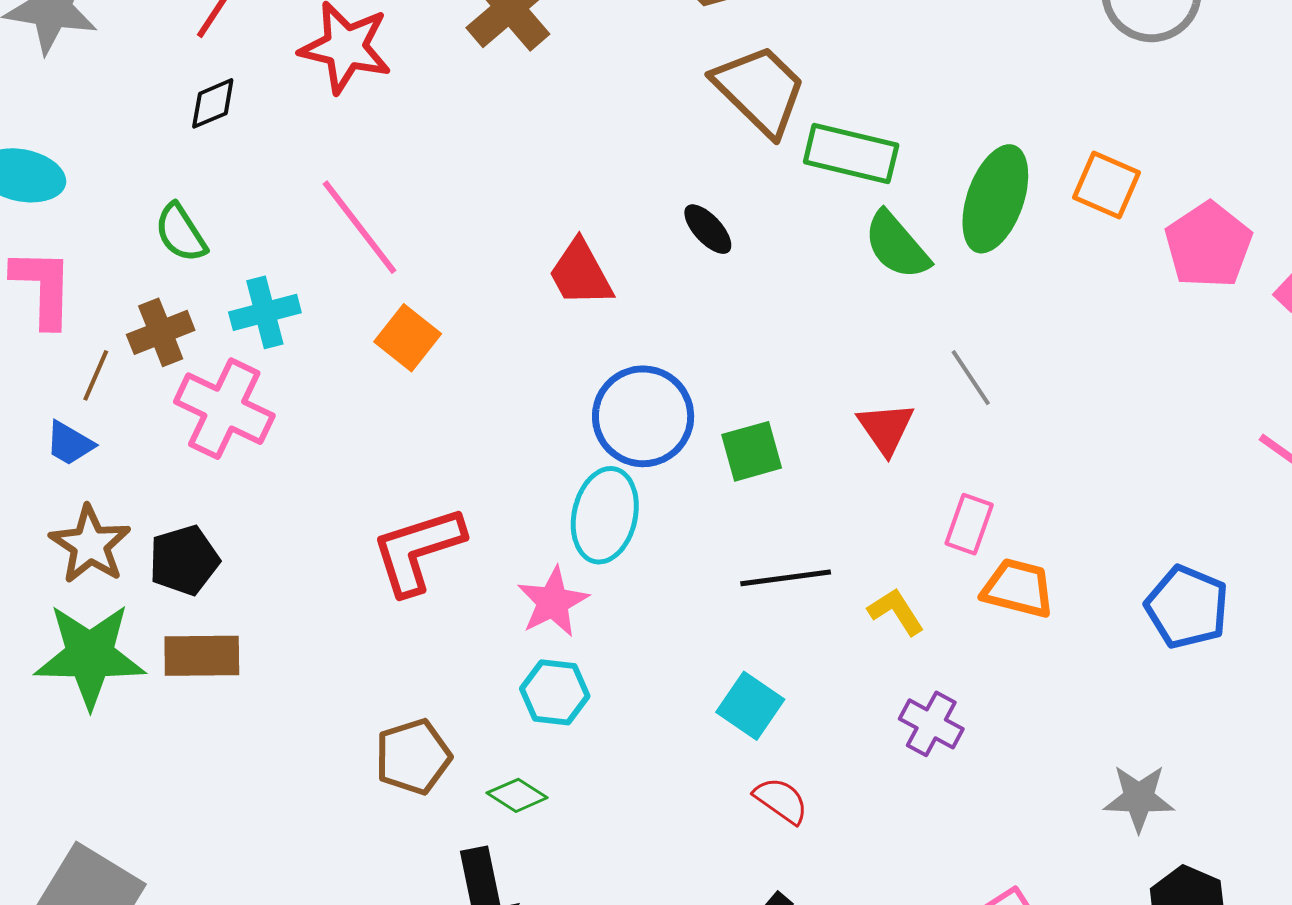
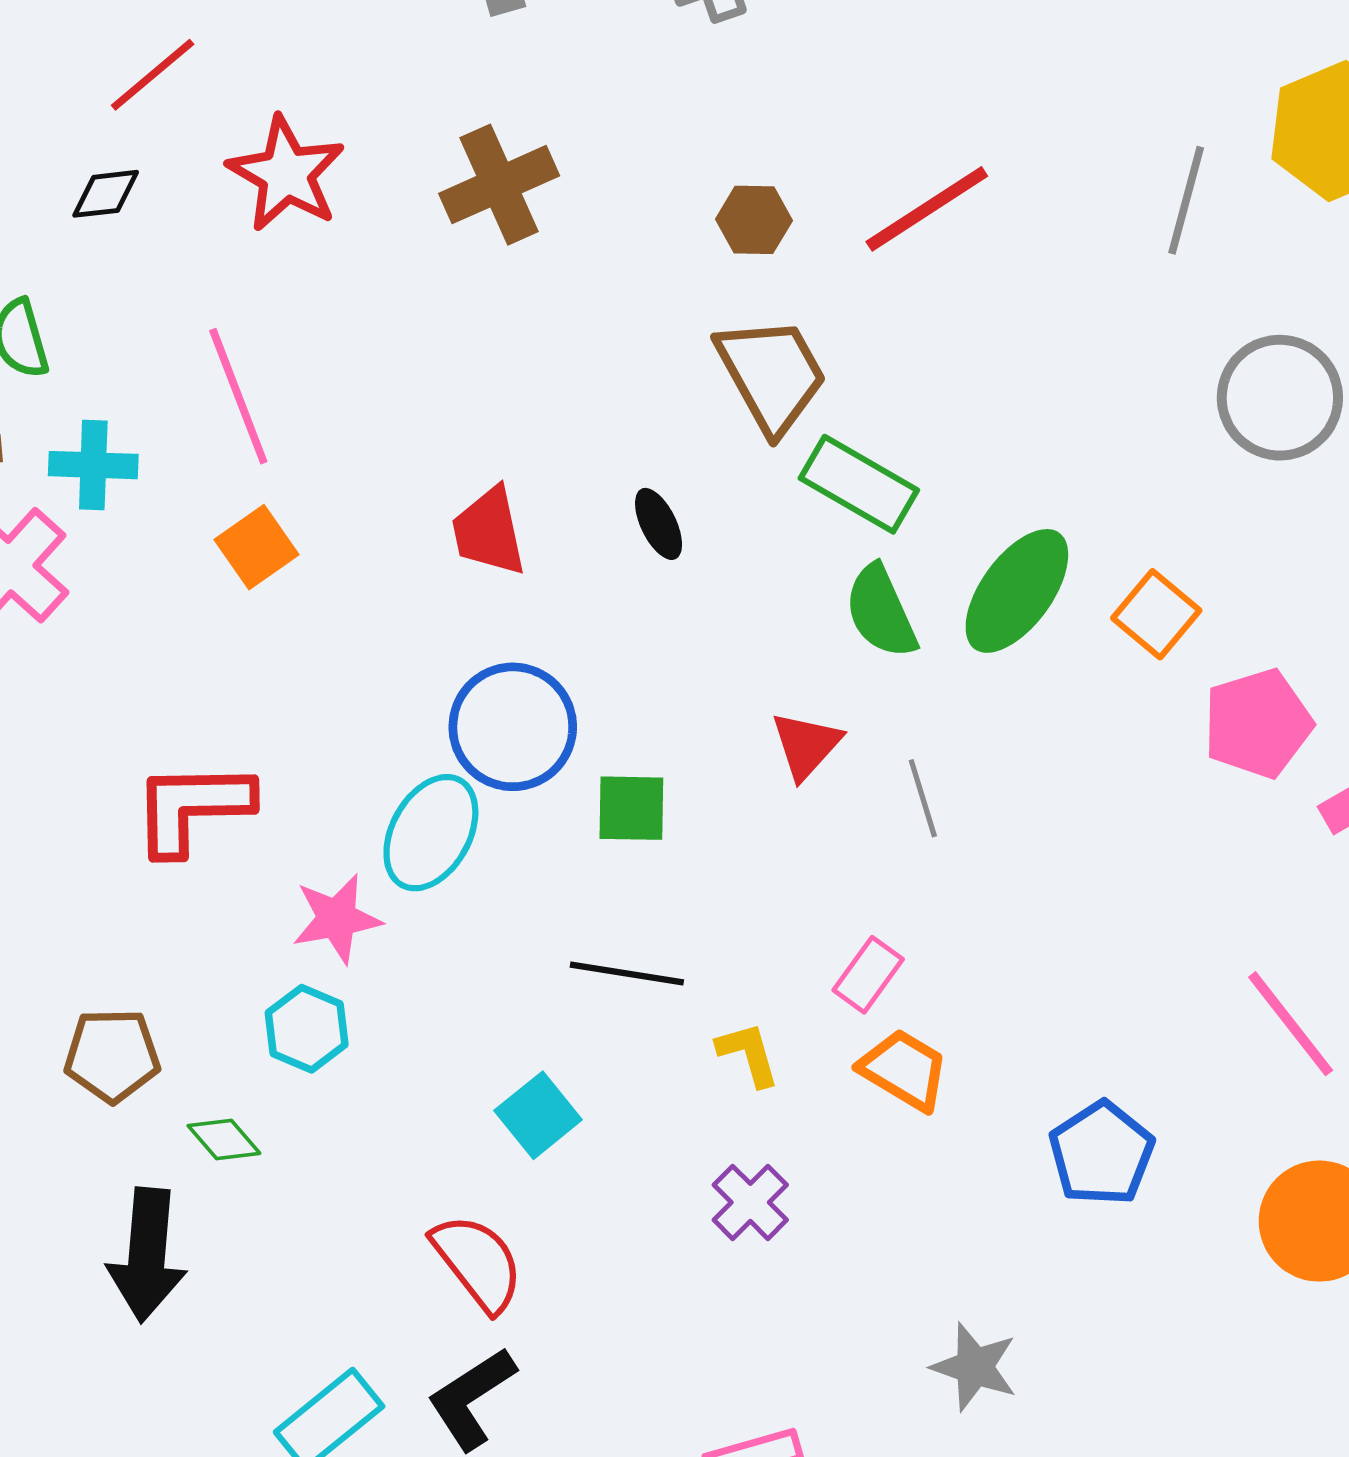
red triangle: (886, 428) -> (806, 745), moved
red semicircle: (781, 800) -> (478, 1263), moved, size x1.5

